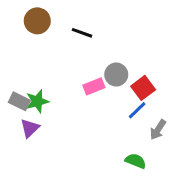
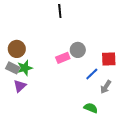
brown circle: (37, 21) -> (17, 49), moved
black line: (82, 33) -> (60, 11), moved, turned 64
red square: (143, 88) -> (109, 59), moved, turned 35

